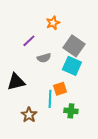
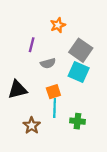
purple line: (29, 41) -> (32, 45), turned -32
orange square: (60, 89) -> (53, 92), moved

